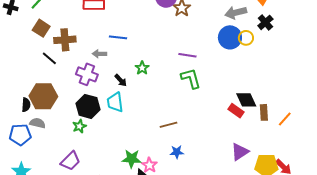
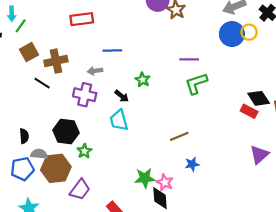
brown square: (41, 28) -> (29, 52), turned 36
green L-shape: (191, 78) -> (196, 84), turned -85
brown hexagon: (43, 96) -> (56, 168), moved
black hexagon: (88, 106) -> (66, 132), moved

